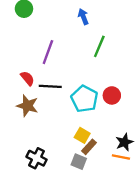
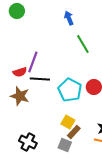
green line: (99, 46) -> (83, 44), turned -54
purple line: (48, 52) -> (33, 62), moved
red semicircle: (27, 78) -> (20, 72), turned 112

